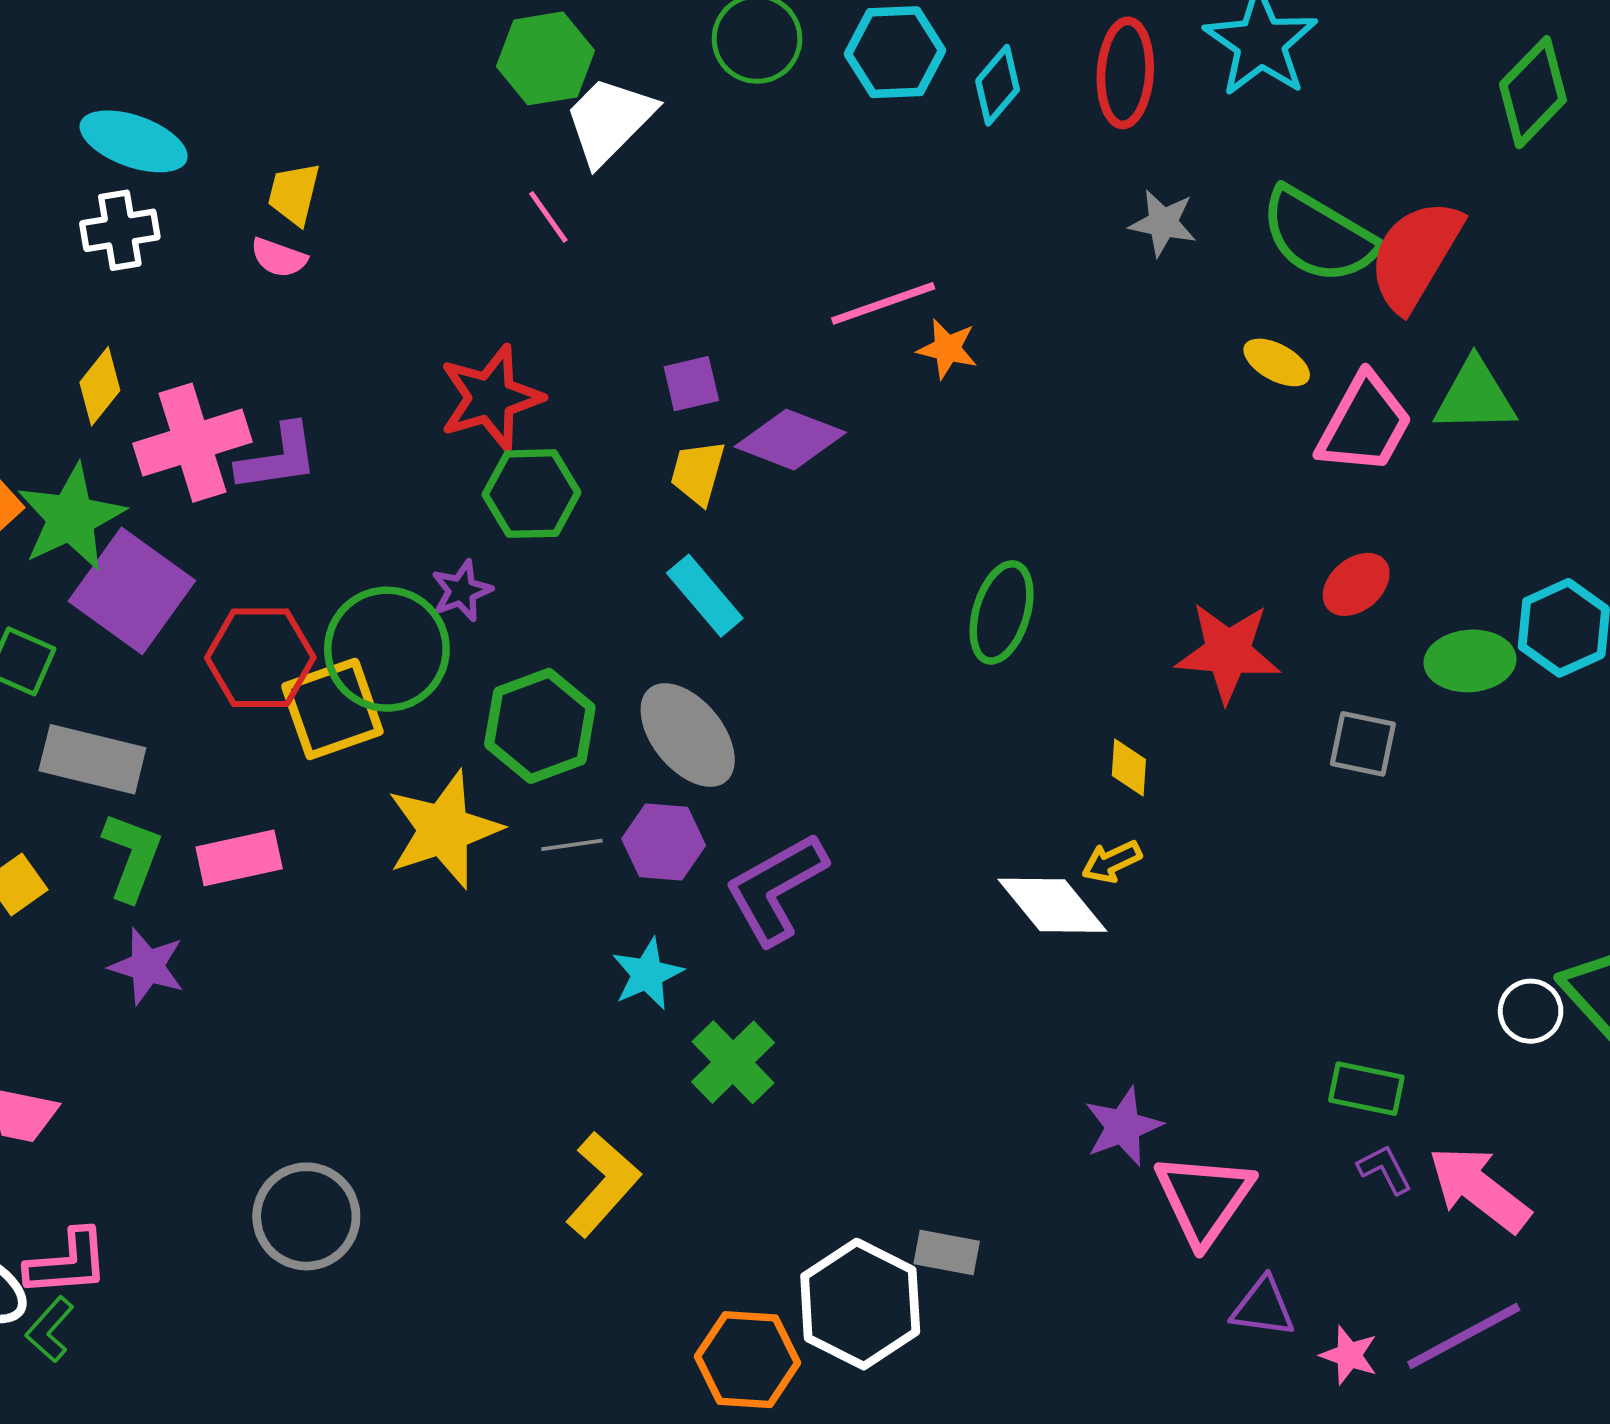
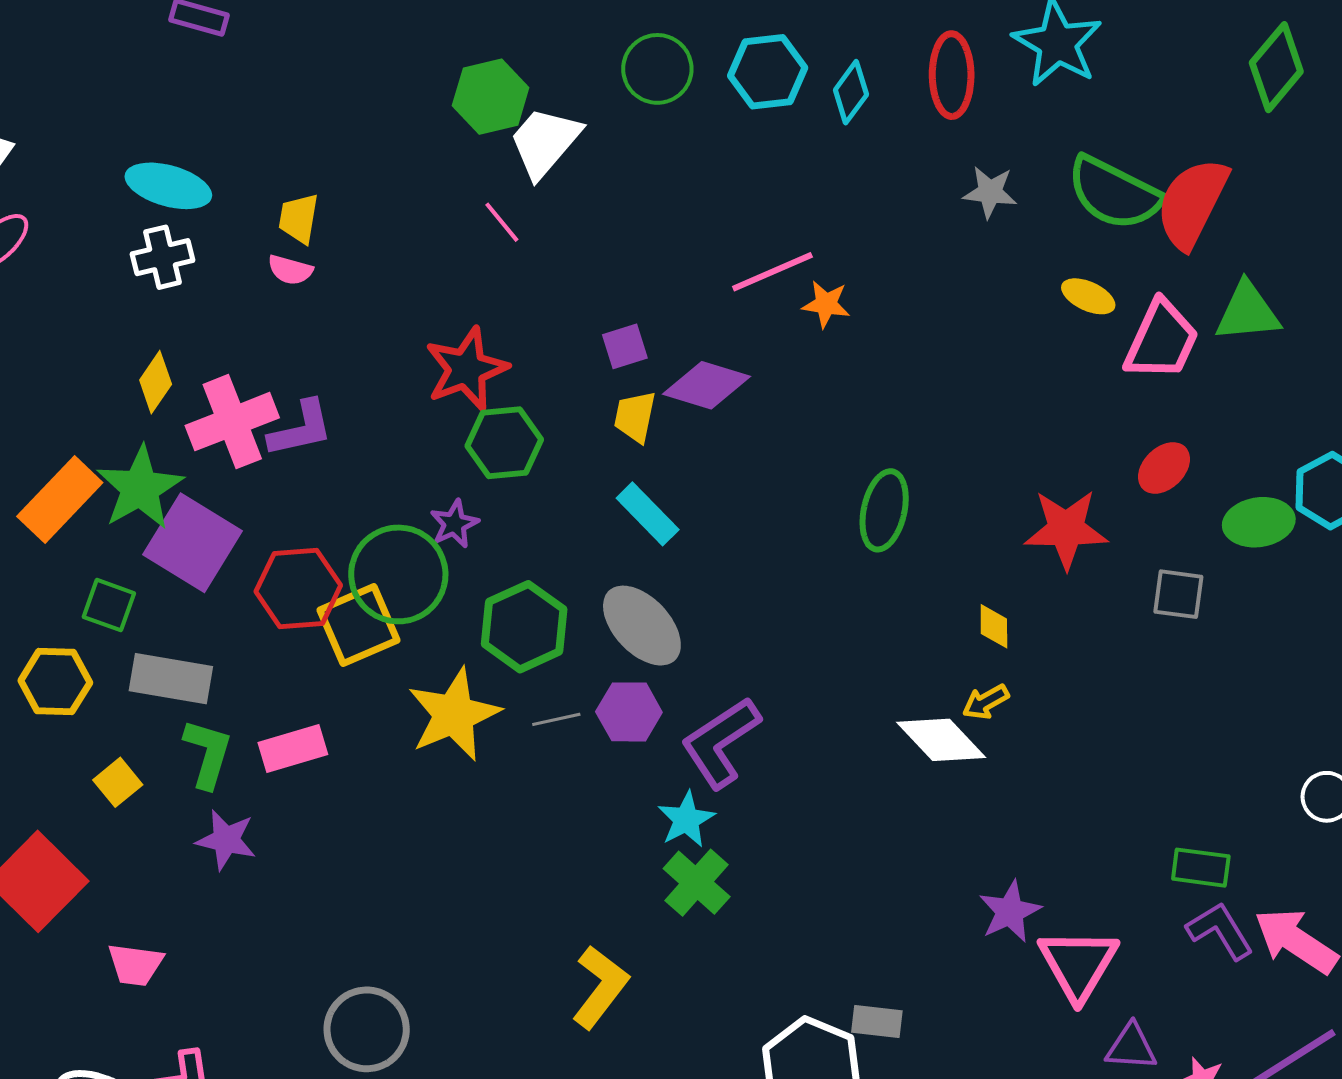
cyan star: (647, 974) -> (686, 819), moved
purple L-shape: (1385, 1169) -> (1220, 931), size x1.5

